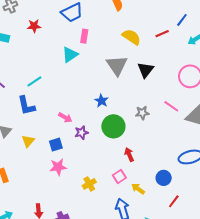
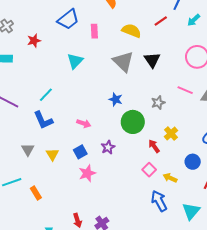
pink rectangle: (84, 36) -> (94, 31), moved
purple star: (81, 133) -> (108, 147), moved
yellow cross: (89, 184) -> (171, 134), moved

